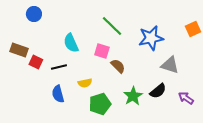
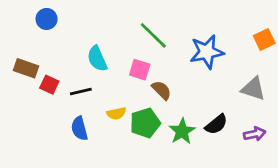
gray triangle: (170, 65) -> (253, 89), moved
purple arrow: (186, 98) -> (255, 134), turned 133
green pentagon: (100, 104) -> (145, 123), moved

